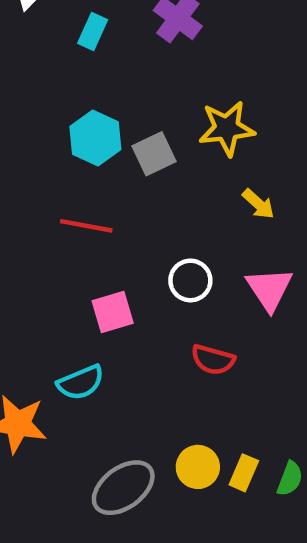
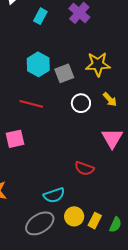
white circle: (190, 280) -> (81, 103), moved
pink square: (113, 312) -> (15, 139), moved
cyan semicircle: (81, 382) -> (54, 195), moved

